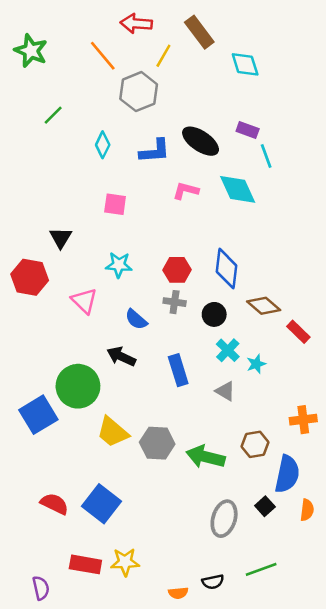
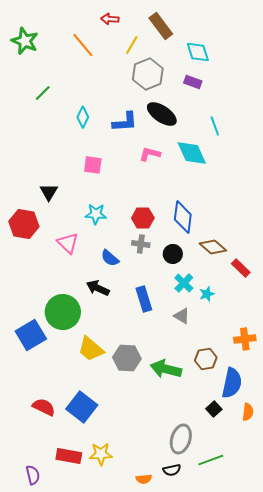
red arrow: (136, 24) -> (110, 19), size x0.7
gray hexagon: (139, 92) -> (148, 74), moved
purple rectangle: (248, 130) -> (193, 82), moved
gray ellipse: (224, 519) -> (181, 439), moved

